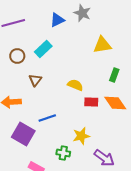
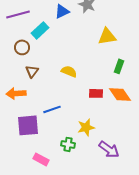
cyan rectangle: (43, 49) -> (40, 30), moved
brown triangle: (35, 80) -> (32, 71), moved
yellow semicircle: (75, 85) -> (69, 71), moved
purple square: (23, 134) -> (28, 125), turned -35

